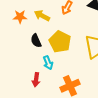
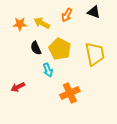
red arrow: (36, 80) -> (18, 87), moved, turned 56

